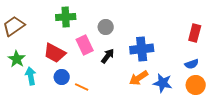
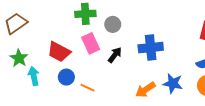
green cross: (66, 17) -> (85, 14), moved
orange arrow: (139, 78) -> (145, 90), moved

